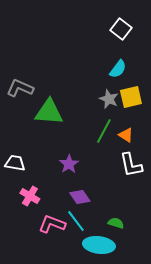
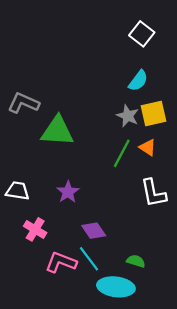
orange triangle: (126, 135) -> (148, 147), moved
purple star: (69, 164) -> (68, 192), moved

